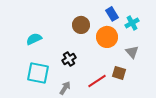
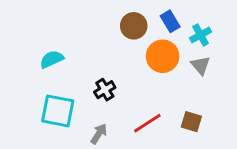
brown circle: (81, 25) -> (134, 26), moved
gray triangle: (132, 52) -> (201, 65), moved
brown square: (119, 73) -> (191, 122), moved

